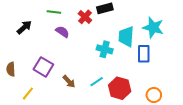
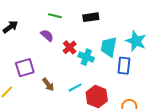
green line: (54, 12) -> (55, 16), moved
red cross: (85, 17) -> (70, 47), moved
purple square: (43, 67) -> (25, 68), turned 36

